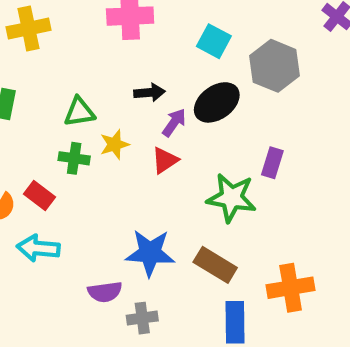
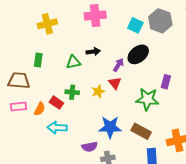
gray hexagon: (275, 66) -> (160, 21), moved
black arrow: (149, 92) -> (93, 52), moved
yellow star: (115, 144) -> (98, 91), moved
green cross: (74, 158) -> (72, 92), moved
red triangle: (165, 160) -> (115, 83), turned -32

